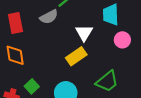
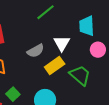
gray semicircle: (49, 17) -> (36, 51), moved
green trapezoid: (107, 81) -> (80, 75), moved, turned -100

